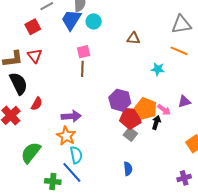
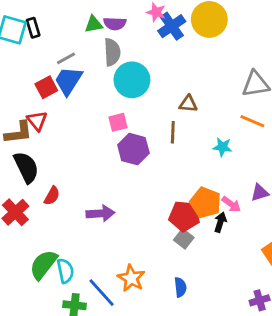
blue trapezoid: (71, 20) -> (68, 81), moved
cyan circle: (94, 21) -> (132, 80), size x1.6
red triangle: (35, 56) -> (37, 121), moved
brown line: (82, 69) -> (173, 132), moved
purple hexagon: (120, 100) -> (133, 149), moved
orange star: (66, 136) -> (131, 278), moved
cyan semicircle: (76, 155) -> (65, 271), moved

